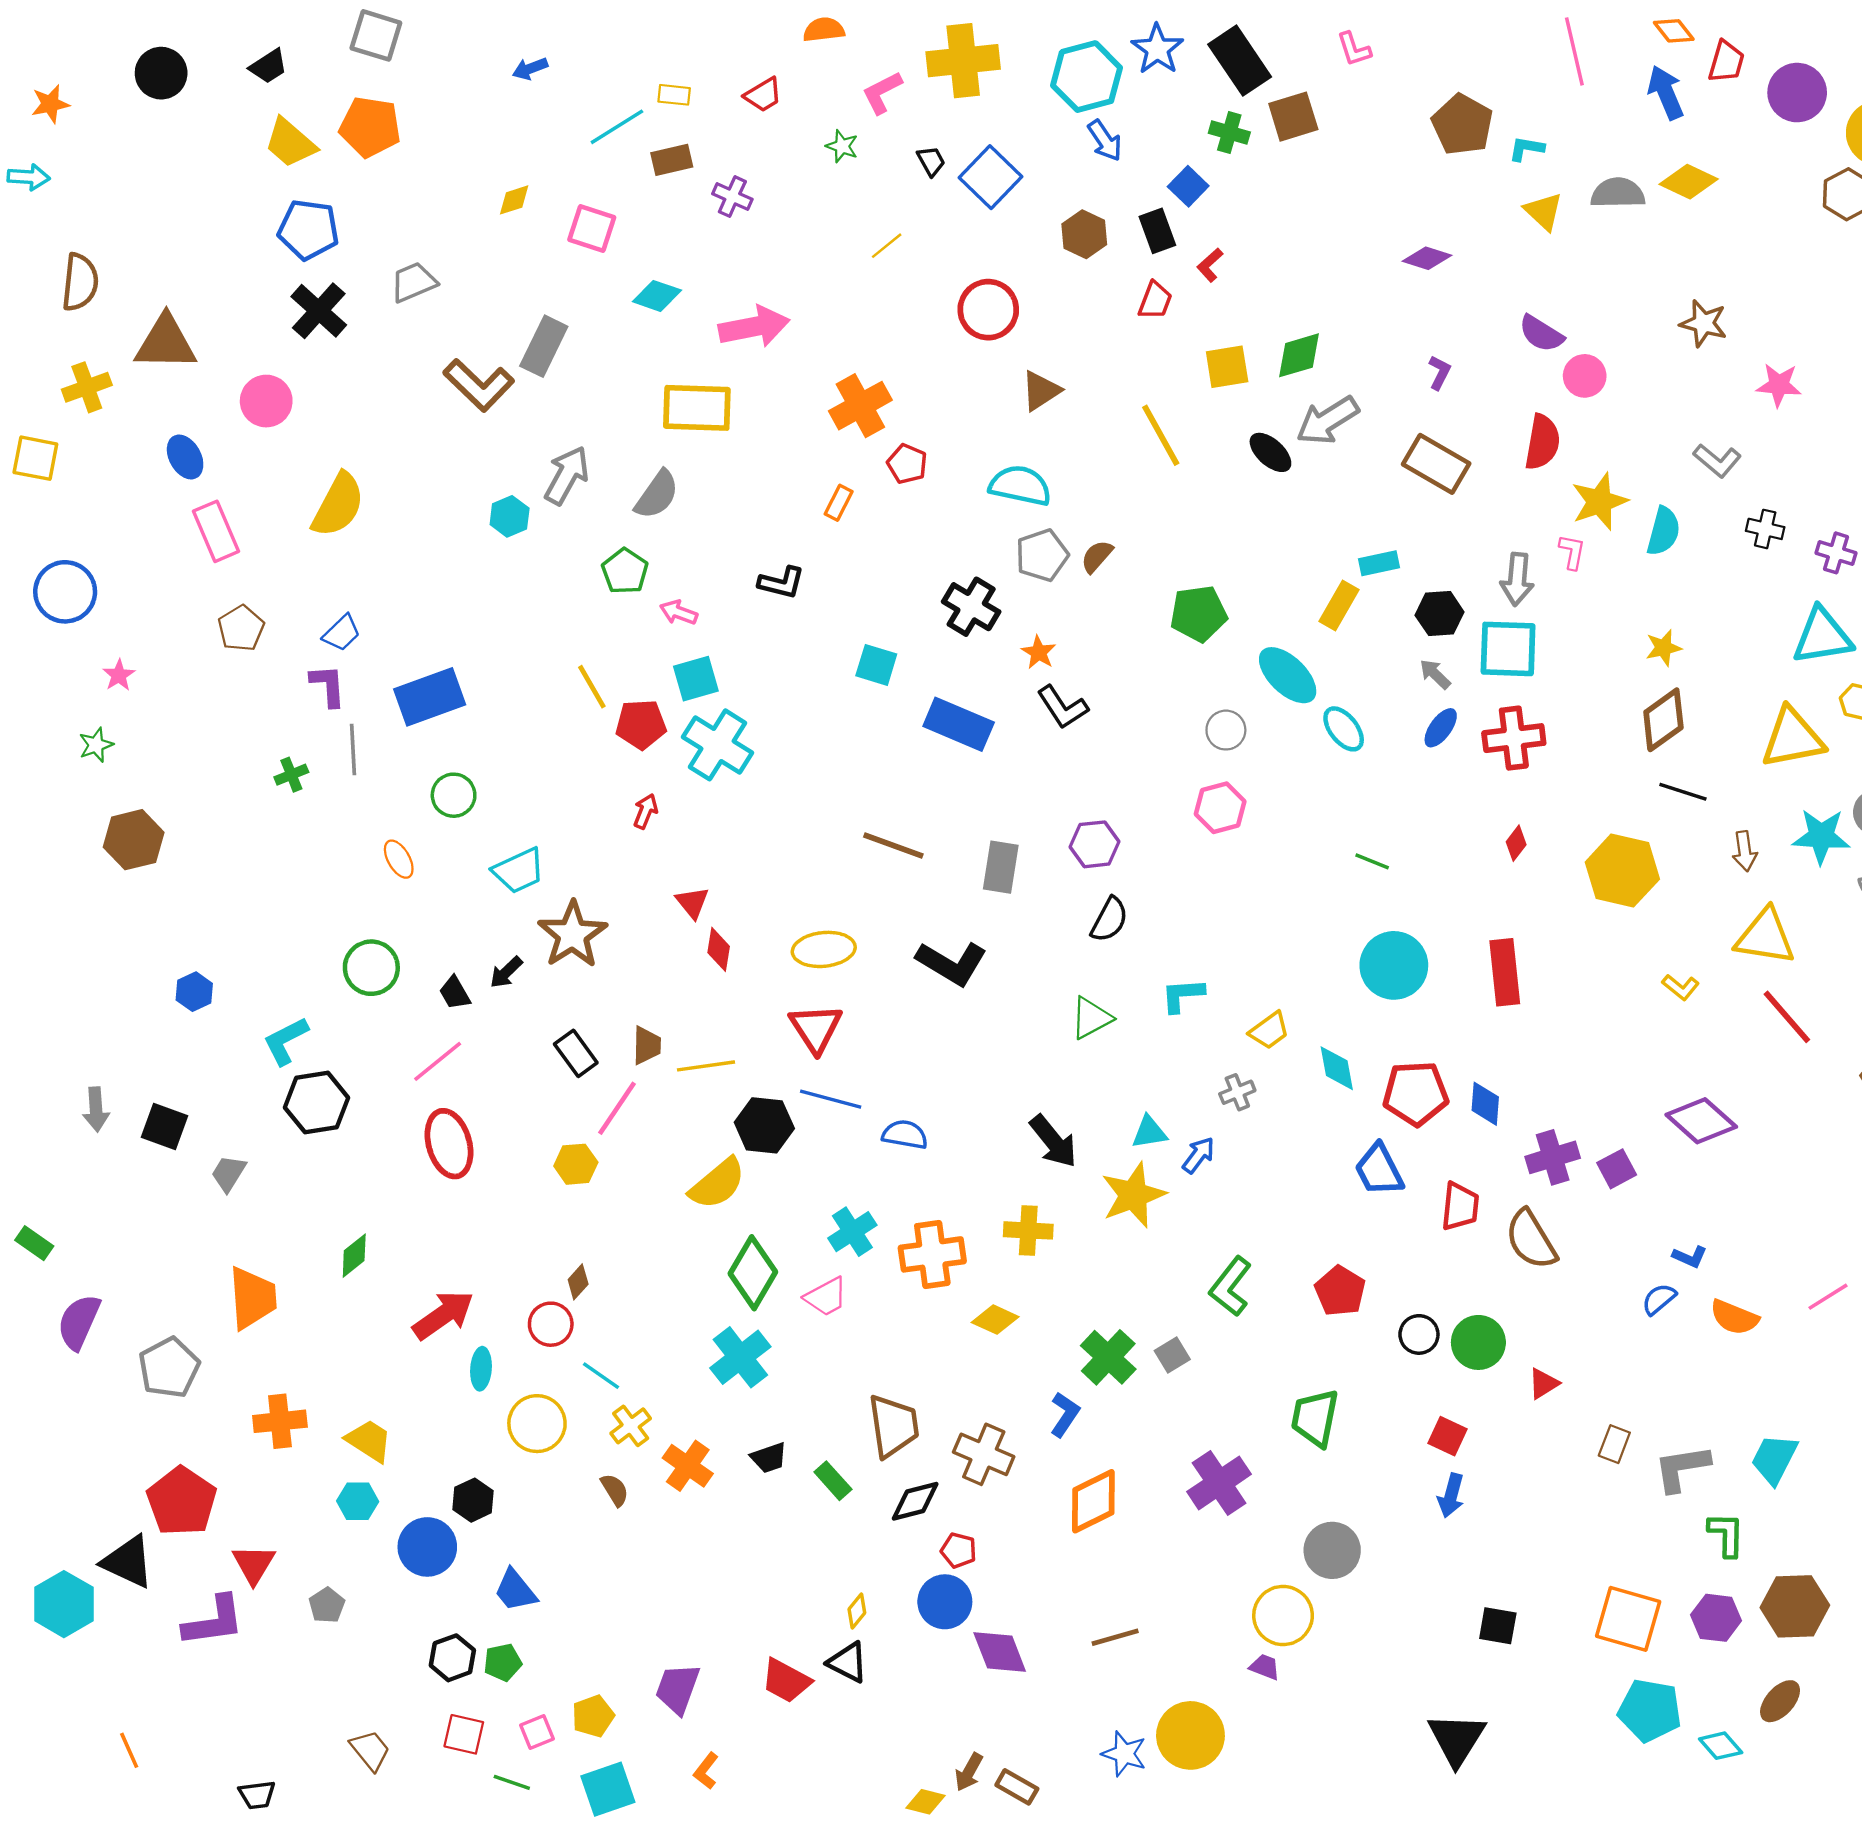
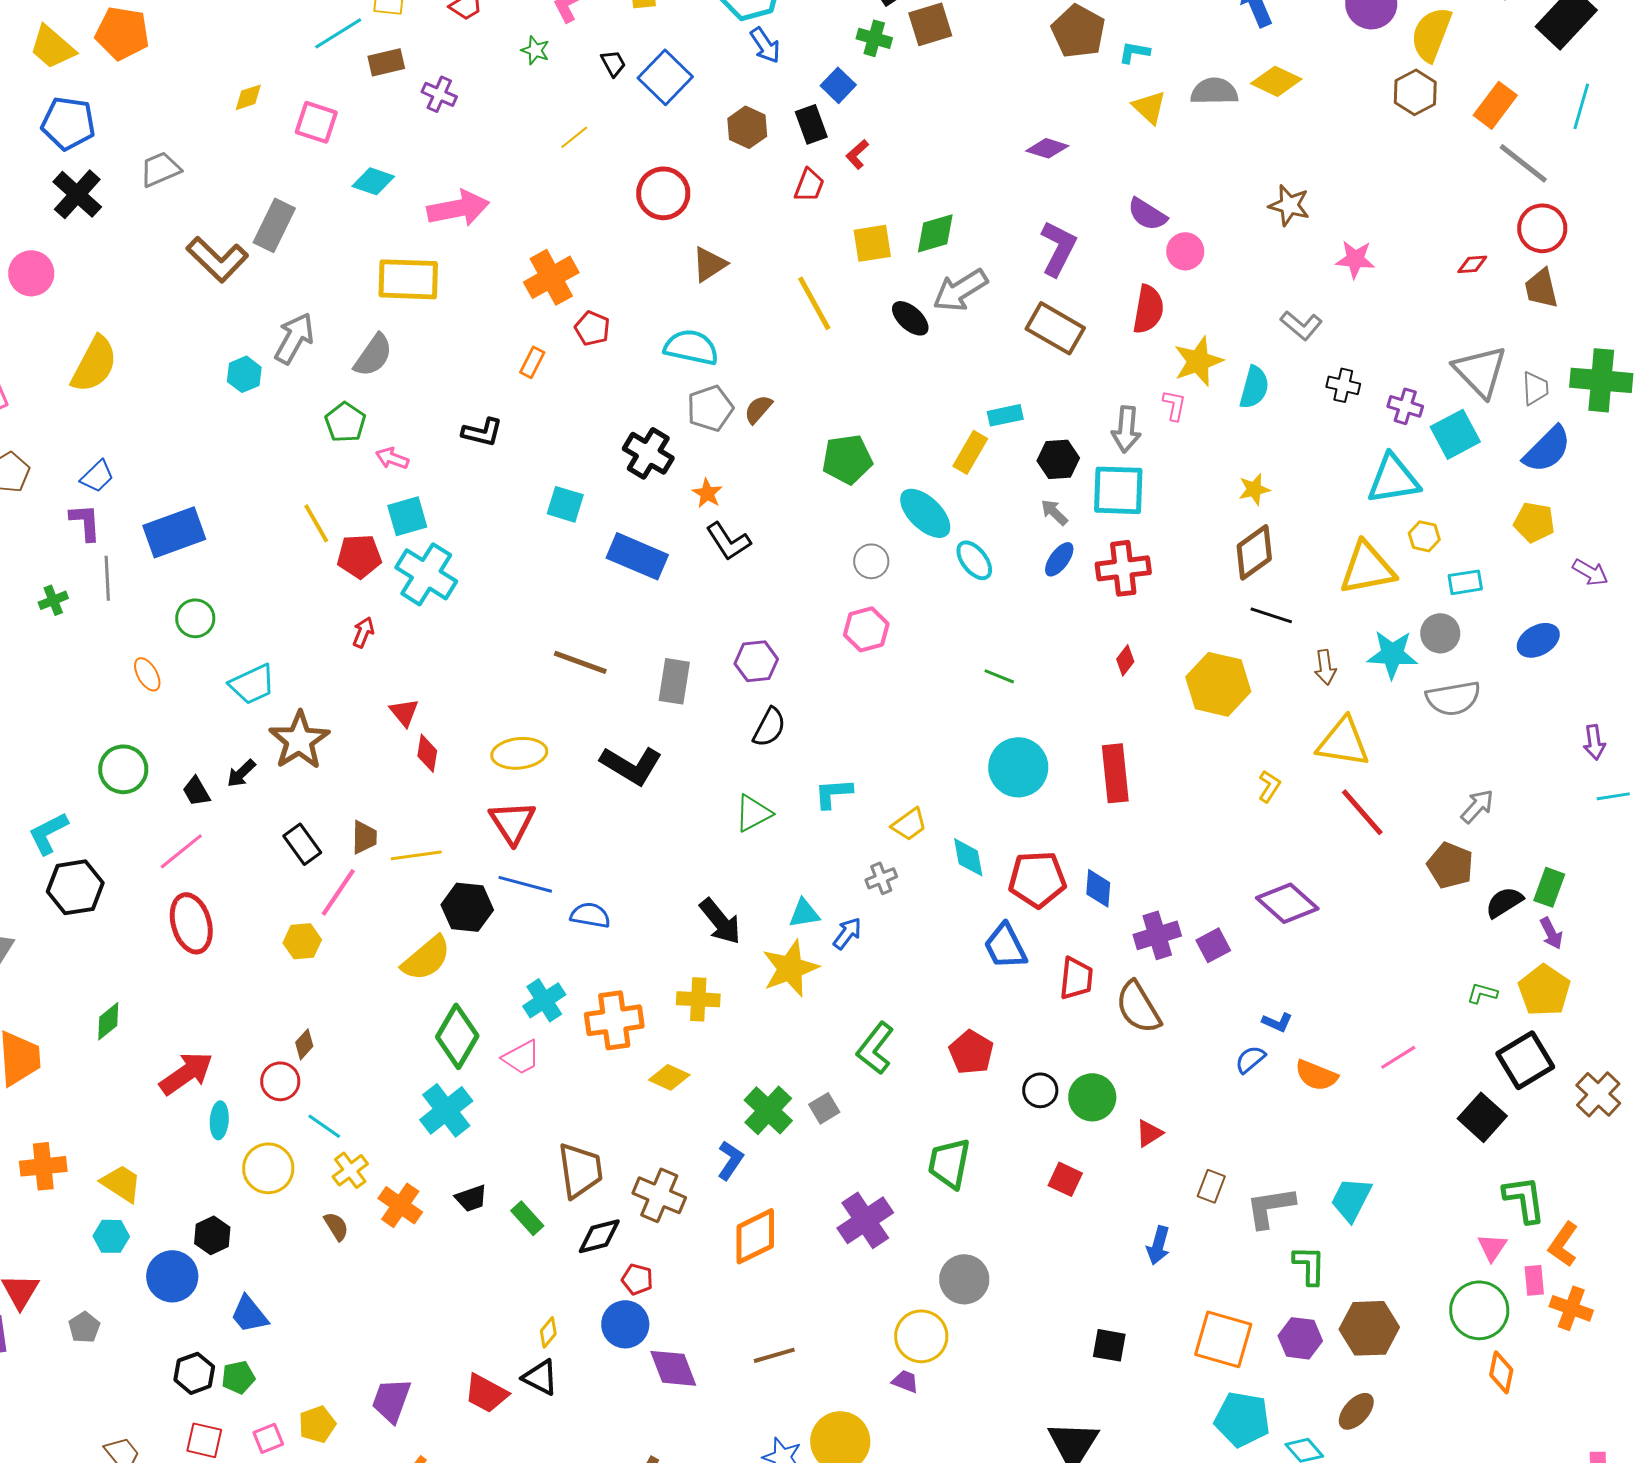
purple L-shape: (1440, 372) -> (1058, 248), size x1.8
yellow L-shape: (1681, 987) -> (1269, 786), turned -96
blue arrow: (1451, 1496) -> (1158, 1245), moved

